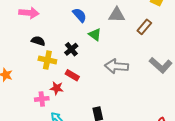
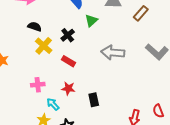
green triangle: (95, 34) -> (91, 21), turned 40
yellow cross: (47, 60) -> (44, 46), turned 30
red star: (57, 88) -> (68, 88), moved

